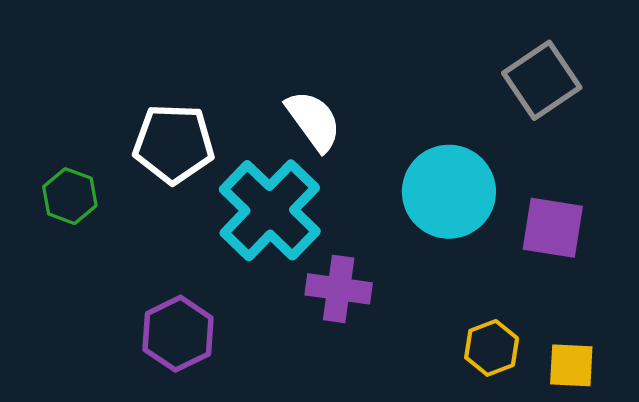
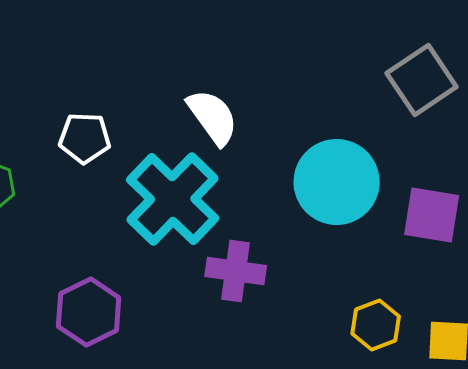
white pentagon: (174, 144) -> (85, 138), size x0.7

